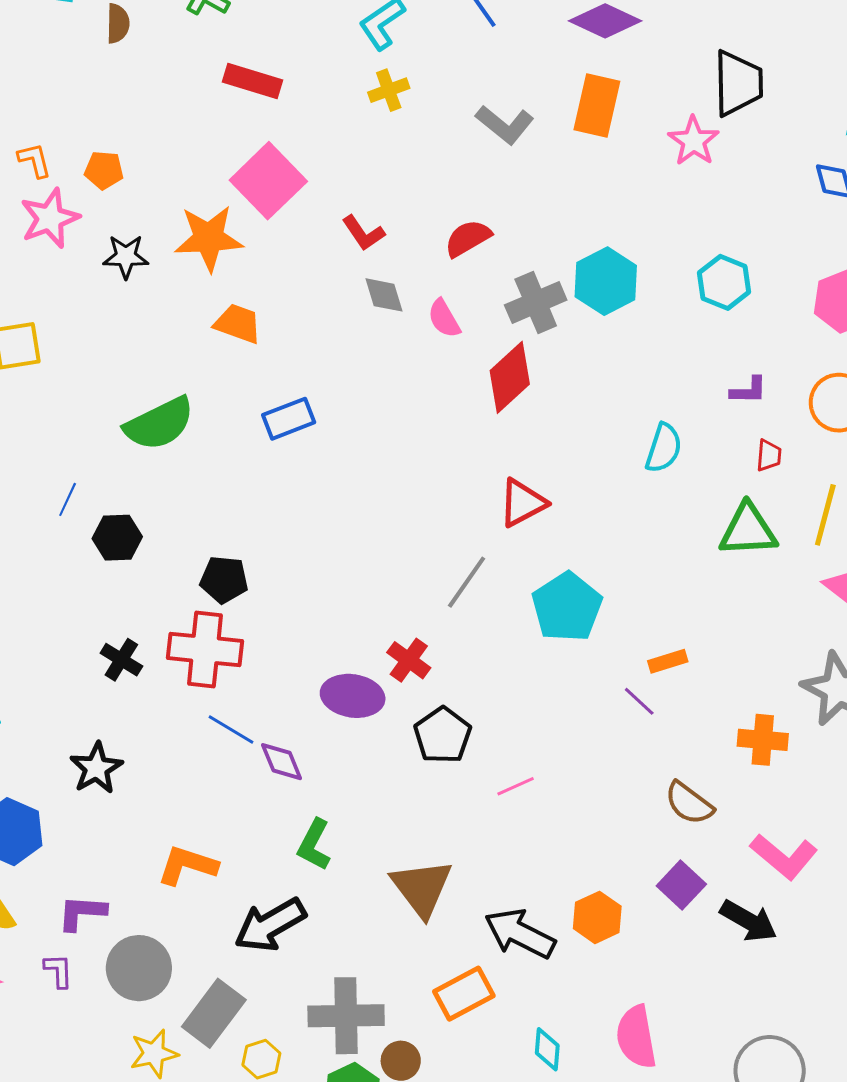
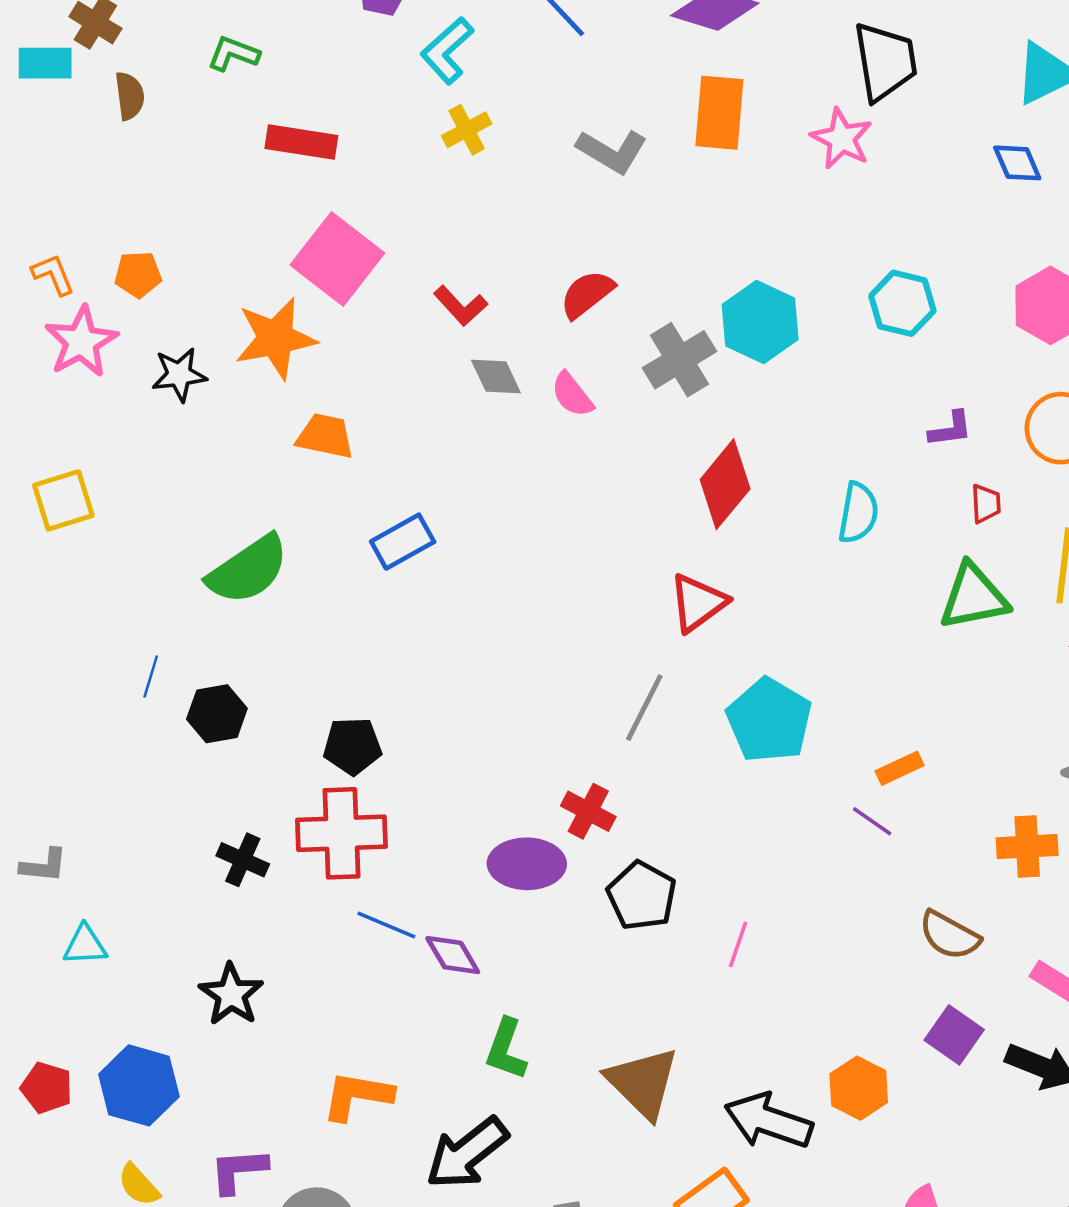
red diamond: (510, 377) -> (725, 484), moved
pink line: (516, 786) -> (738, 944), turned -39

